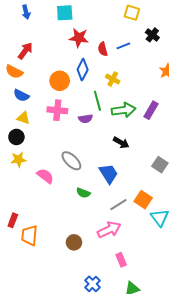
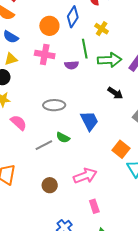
yellow triangle: (23, 118) -> (11, 59), turned -40
black arrow: (121, 143) -> (115, 93), moved
gray ellipse: (71, 161) -> (54, 105), turned -50
pink semicircle: (45, 176) -> (19, 123), moved
gray line: (118, 205) -> (44, 145), moved

